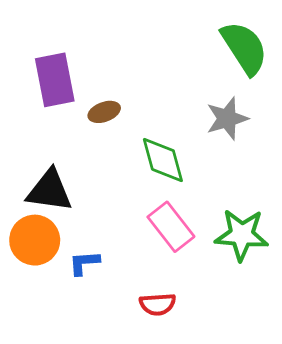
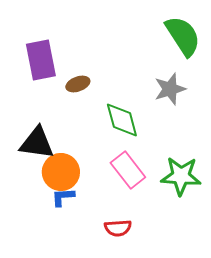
orange circle: (35, 240) -> (61, 172), moved

